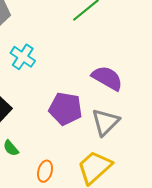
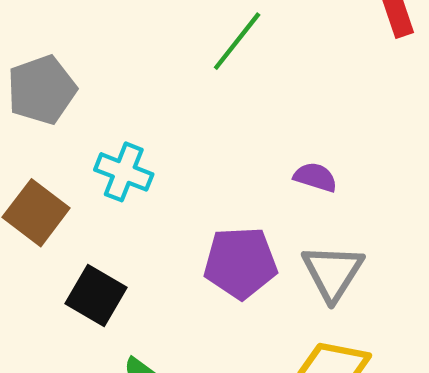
purple semicircle: (107, 78) -> (315, 177), size x0.6

